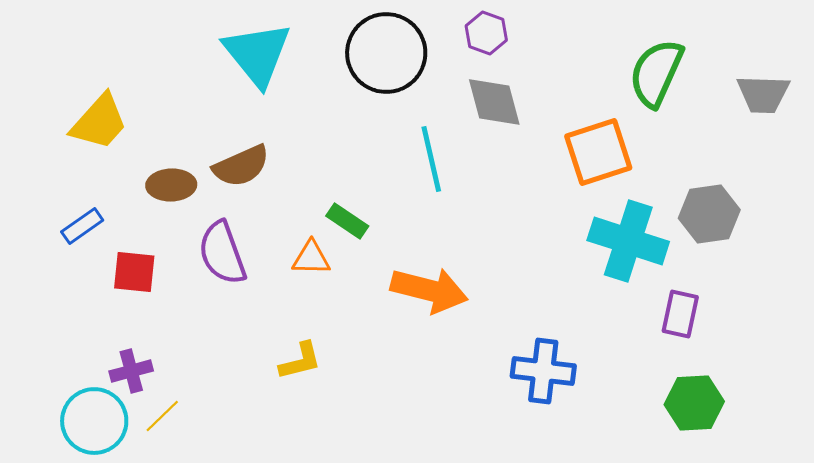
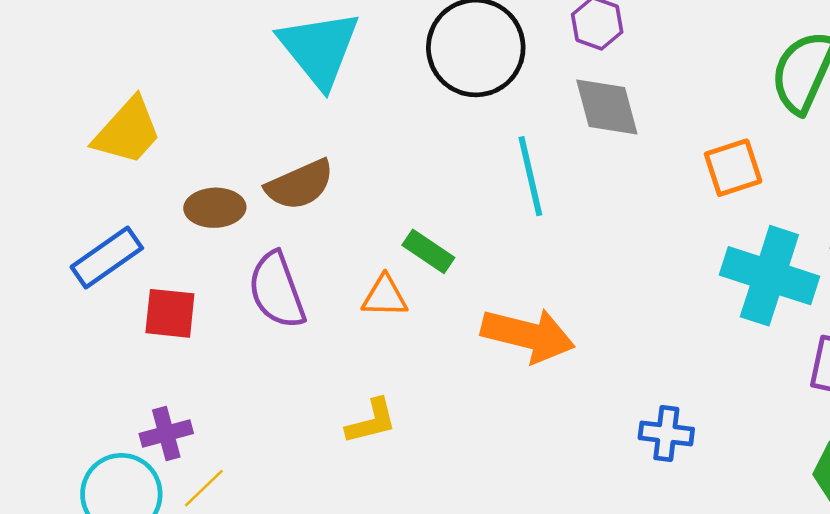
orange square: (598, 152) -> (733, 168), size x0.7
blue rectangle: (82, 226) -> (107, 257), size x1.4
blue cross: (543, 371) -> (666, 433), size x0.7

